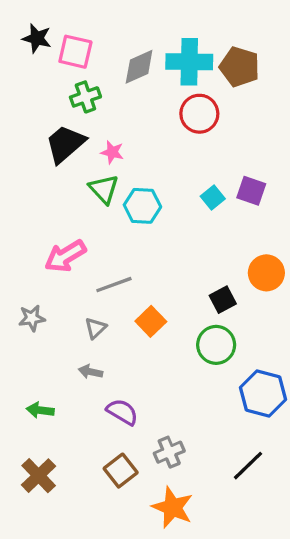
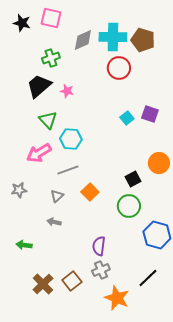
pink square: (75, 52) -> (51, 18), moved
green triangle: (104, 189) -> (48, 120), moved
cyan hexagon: (142, 206) -> (71, 139), moved
purple semicircle: (122, 412) -> (99, 246), moved, turned -114
brown cross: (39, 476) -> (43, 284), moved
orange star: (173, 507) -> (117, 298), moved

